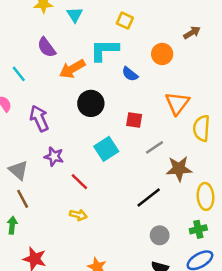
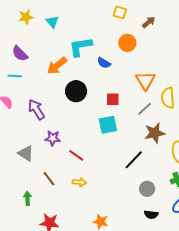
yellow square: (125, 21) -> (120, 12), moved
purple semicircle: (47, 47) -> (20, 54), moved
cyan line: (19, 74) -> (15, 76), turned -40
gray line: (155, 147) -> (145, 109), moved
cyan square: (106, 149) -> (108, 125), moved, turned 30
brown line: (23, 199) -> (49, 179), moved

